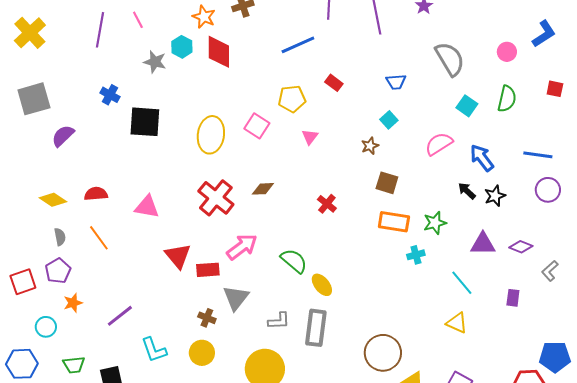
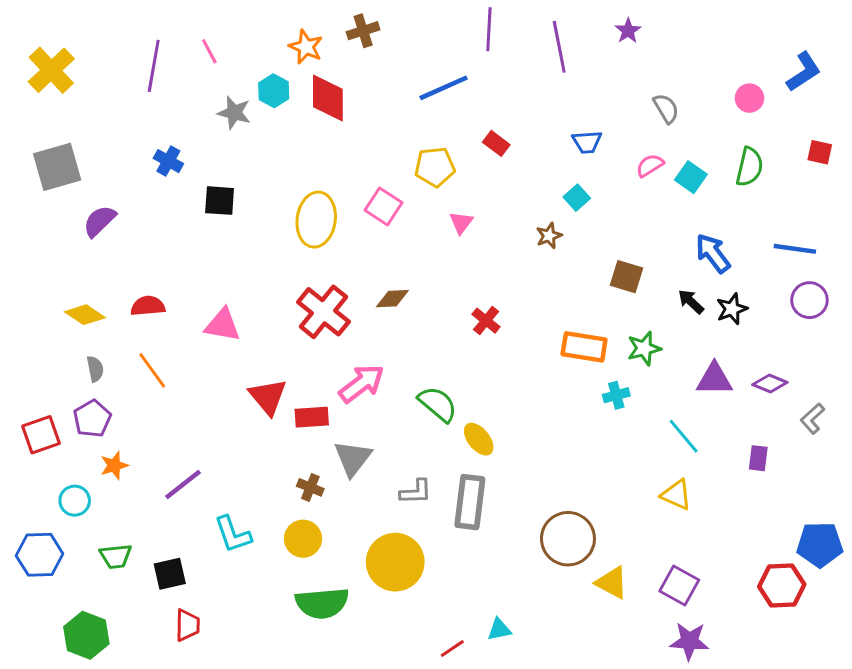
gray semicircle: (450, 59) -> (666, 108), size x0.6
black square: (145, 122) -> (220, 201), size x0.7
pink semicircle: (439, 144) -> (650, 165), moved, size x0.7
brown square: (387, 183) -> (627, 277), moved

